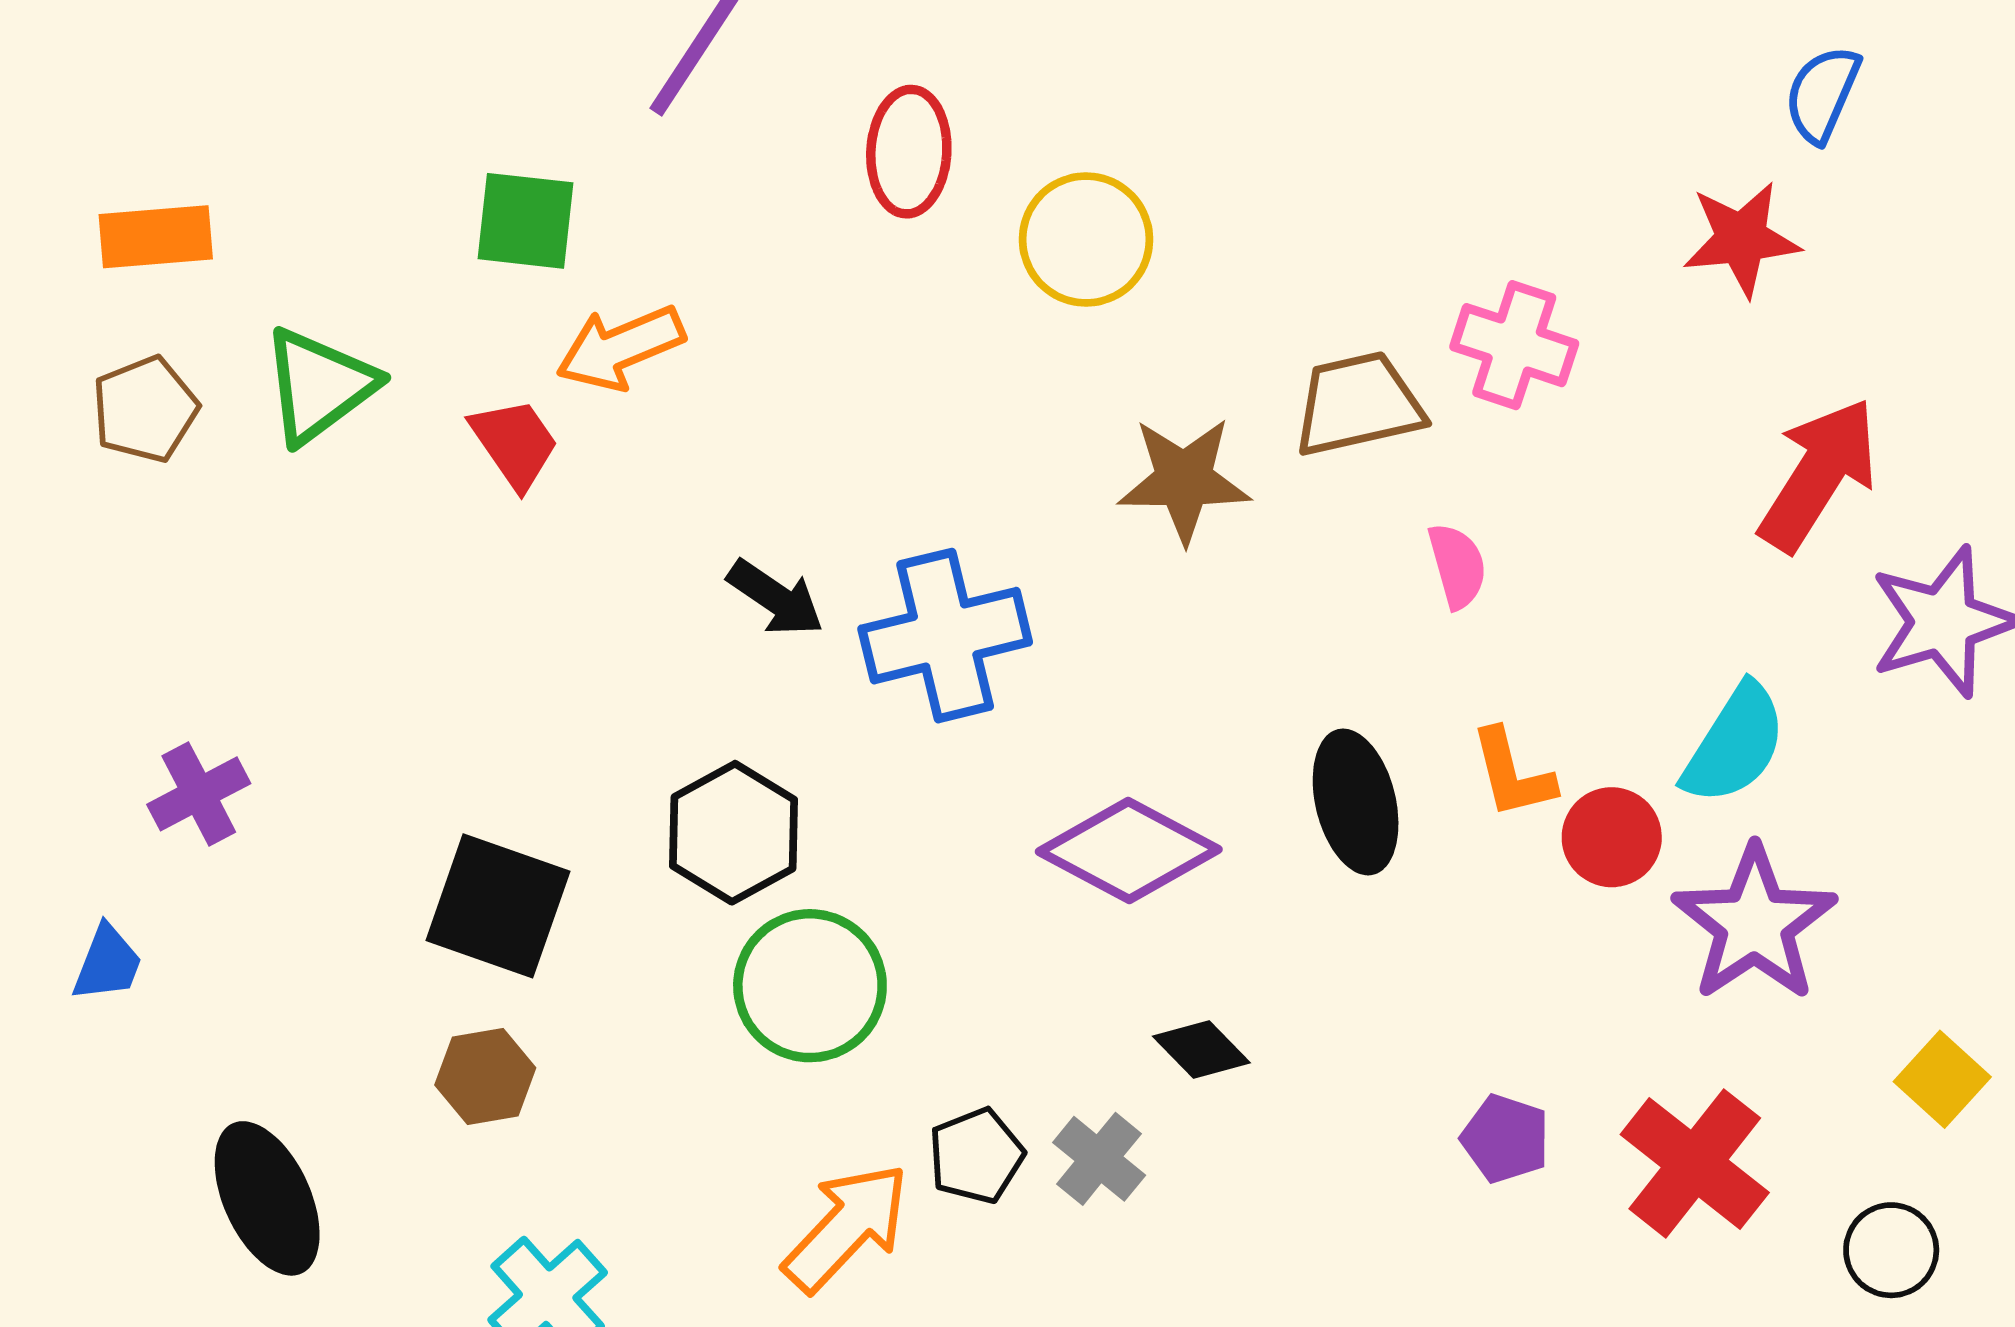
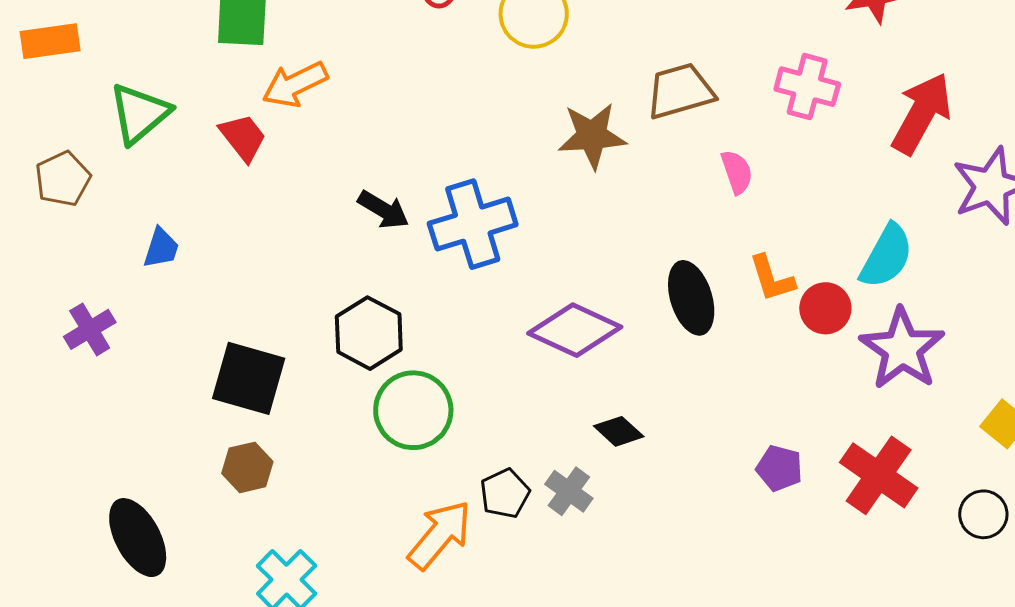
pink cross: (1514, 345) -> (807, 87), moved
brown pentagon: (145, 409) -> (63, 179), moved
blue trapezoid: (107, 963) -> (161, 248), moved

